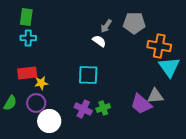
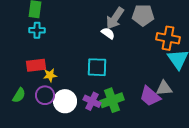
gray arrow: (106, 26) -> (115, 18), size x1.6
green cross: (103, 108) -> (112, 100), size x1.6
white circle: (49, 121) -> (65, 101), moved

